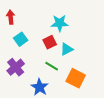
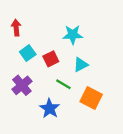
red square: (50, 42) -> (51, 59), moved

